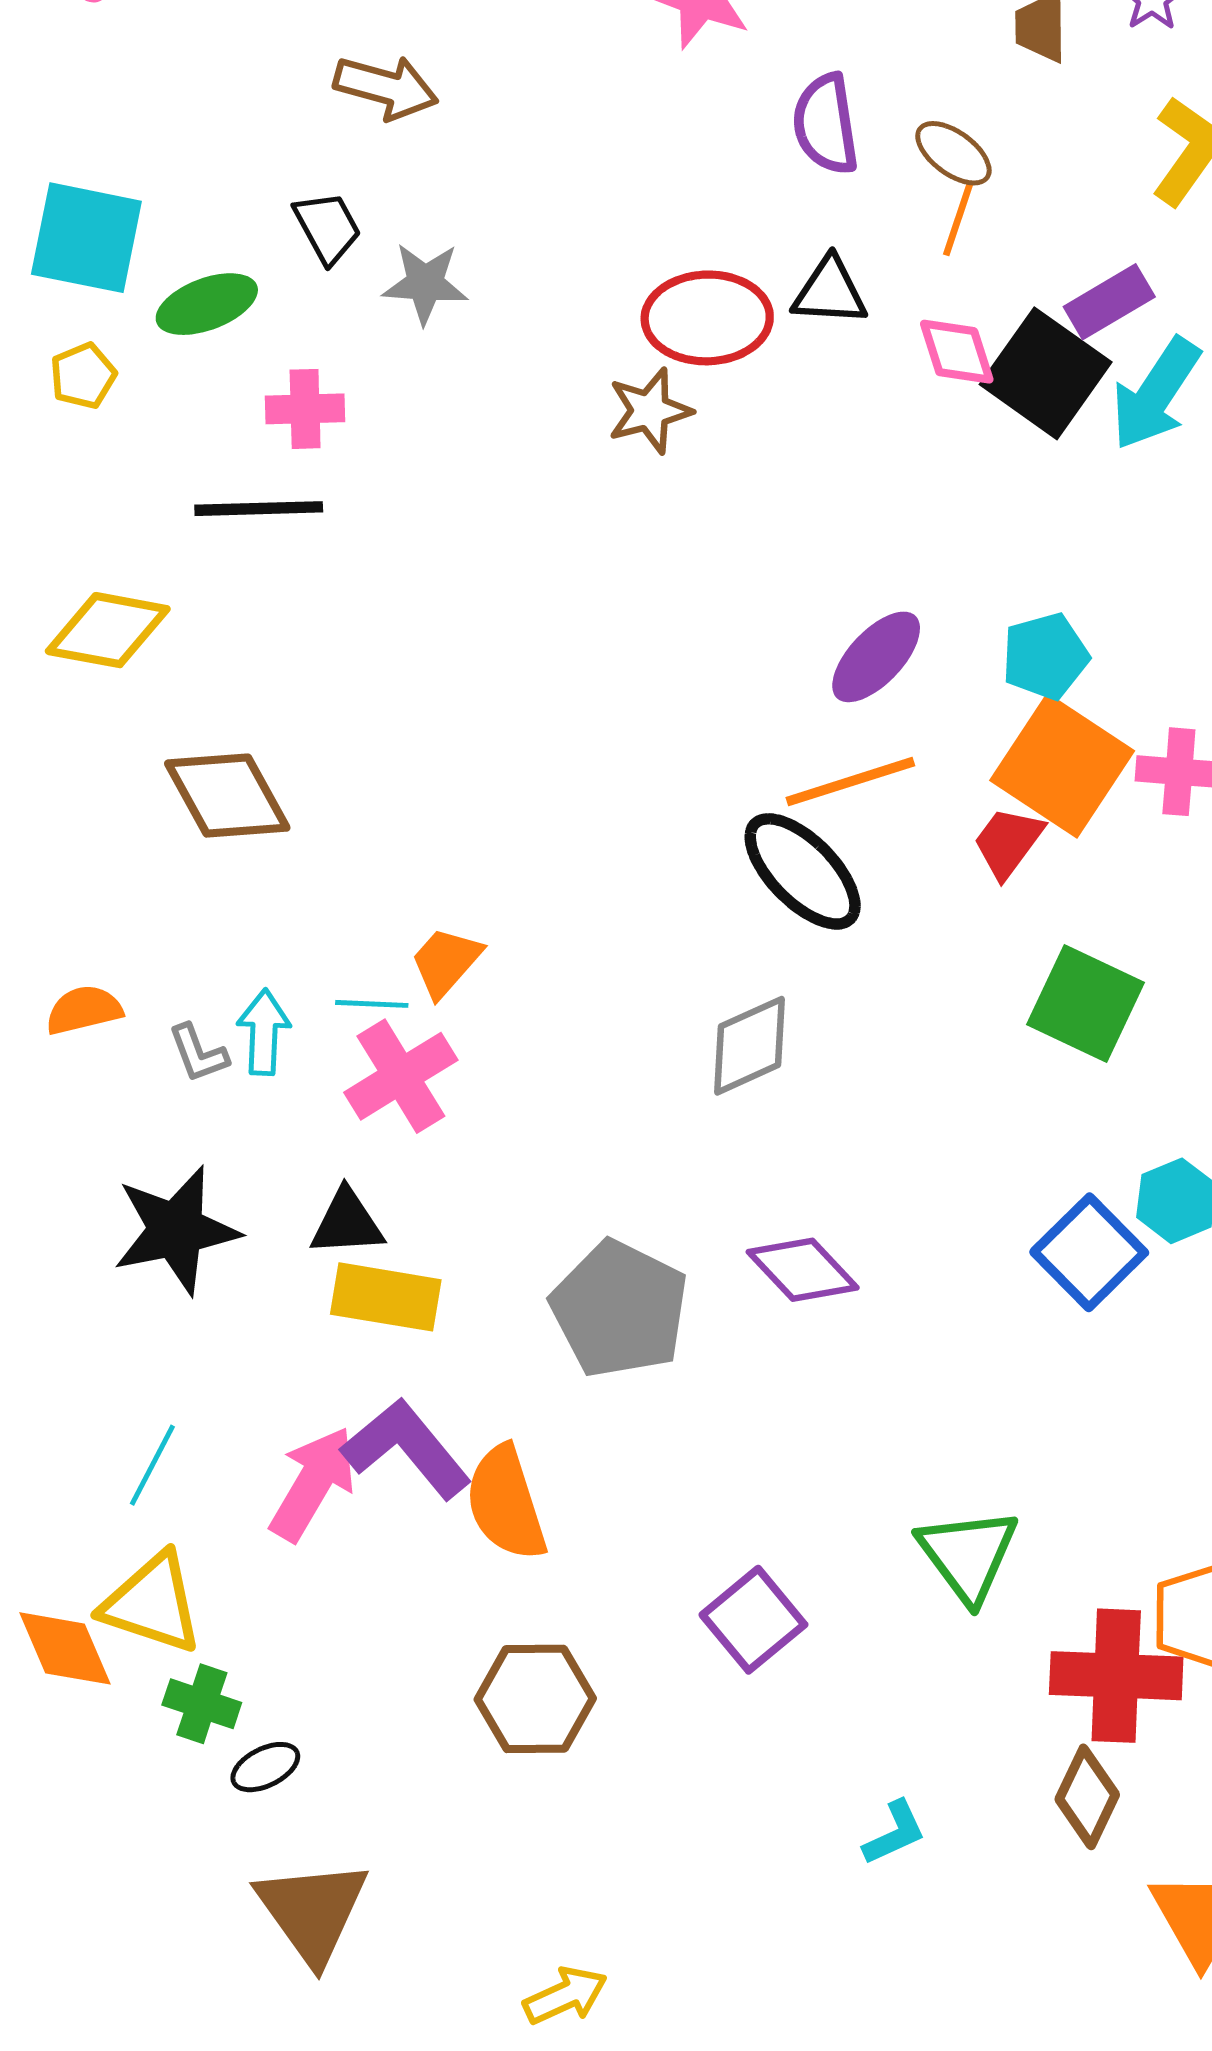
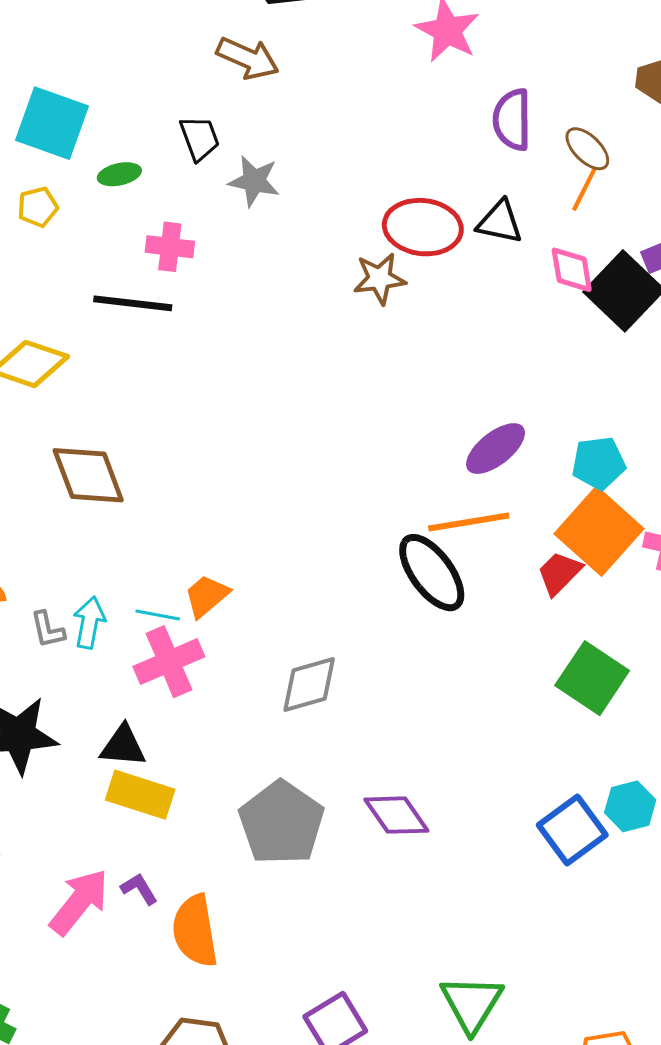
green ellipse: (207, 304) -> (119, 174), size x0.7
gray diamond: (750, 1046) -> (309, 684), moved
purple L-shape: (406, 1449) -> (139, 889), size x0.5

